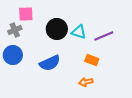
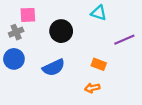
cyan triangle: (79, 32) -> (99, 13), moved
purple line: (104, 36) -> (124, 40), moved

